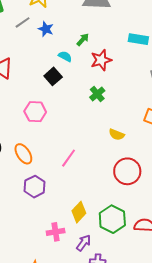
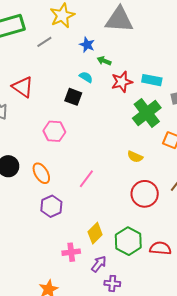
blue star: (46, 29) -> (87, 45), moved
cyan rectangle: (138, 39) -> (152, 80), moved
green arrow: (83, 40) -> (104, 61), turned -112
black square: (53, 76) -> (73, 97), turned -30
green cross: (97, 94) -> (147, 113), moved, size x1.8

